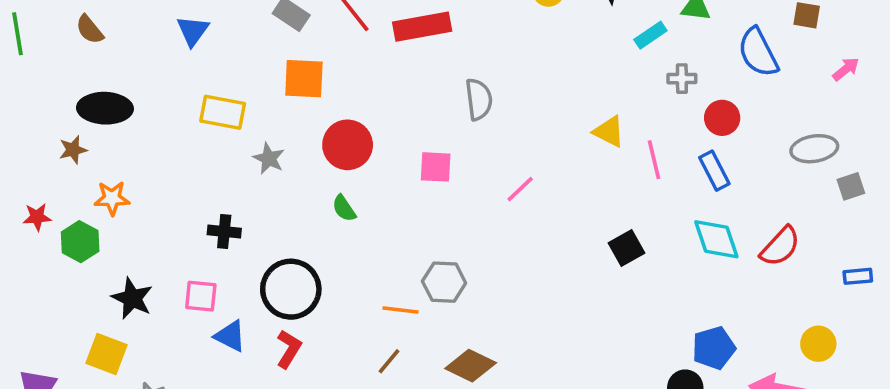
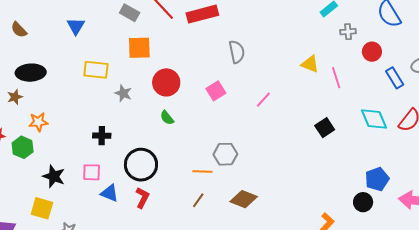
pink square: (436, 167) -> (216, 91), turned -30
blue rectangle: (714, 171) -> (395, 78), moved

